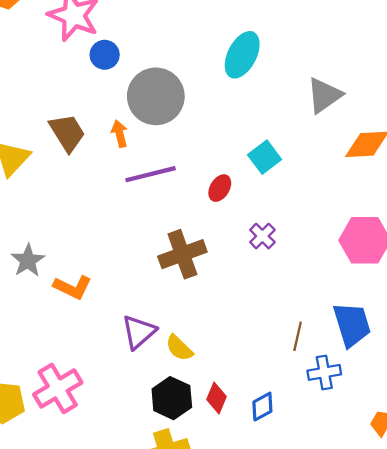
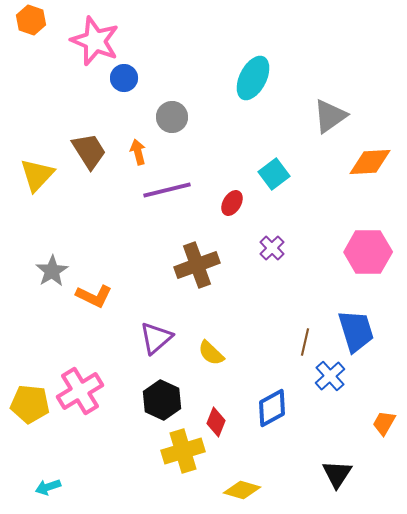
gray circle: (156, 96) -> (172, 117), size x0.6
yellow semicircle: (179, 348) -> (211, 353), moved
blue cross: (324, 372) -> (330, 376), turned -32
black hexagon: (172, 398) -> (162, 400), moved
red diamond: (217, 398) -> (216, 422), moved
blue diamond: (262, 407) -> (272, 408), size x1.4

